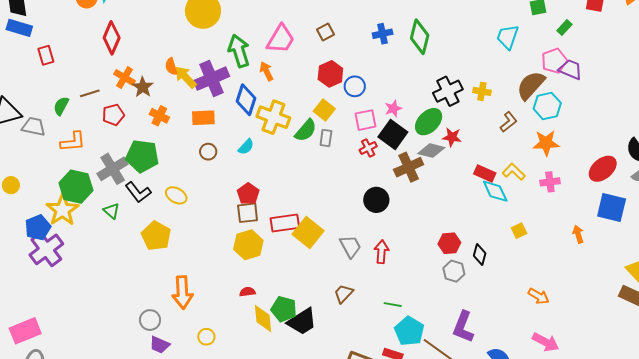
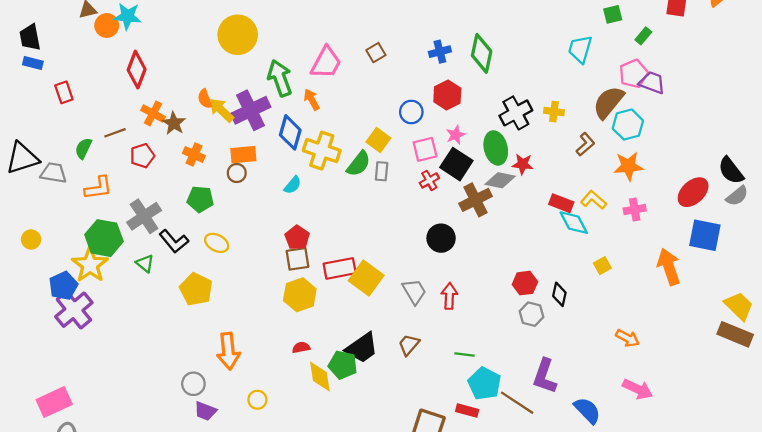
blue rectangle: (19, 28) -> (33, 63), size x0.7
red hexagon: (330, 74) -> (447, 95), moved
green ellipse: (429, 122) -> (496, 148), turned -56
brown circle: (208, 152) -> (237, 173), moved
green pentagon: (142, 156) -> (200, 199), moved, size x0.7
orange arrow: (578, 234) -> (669, 267), size x1.8
black trapezoid: (302, 322) -> (362, 348), moved

